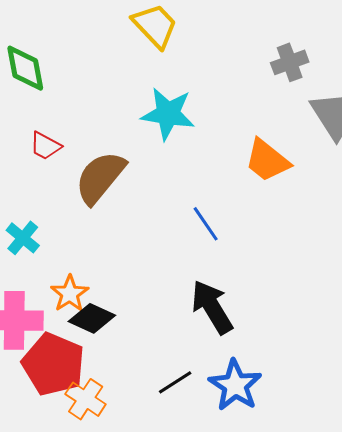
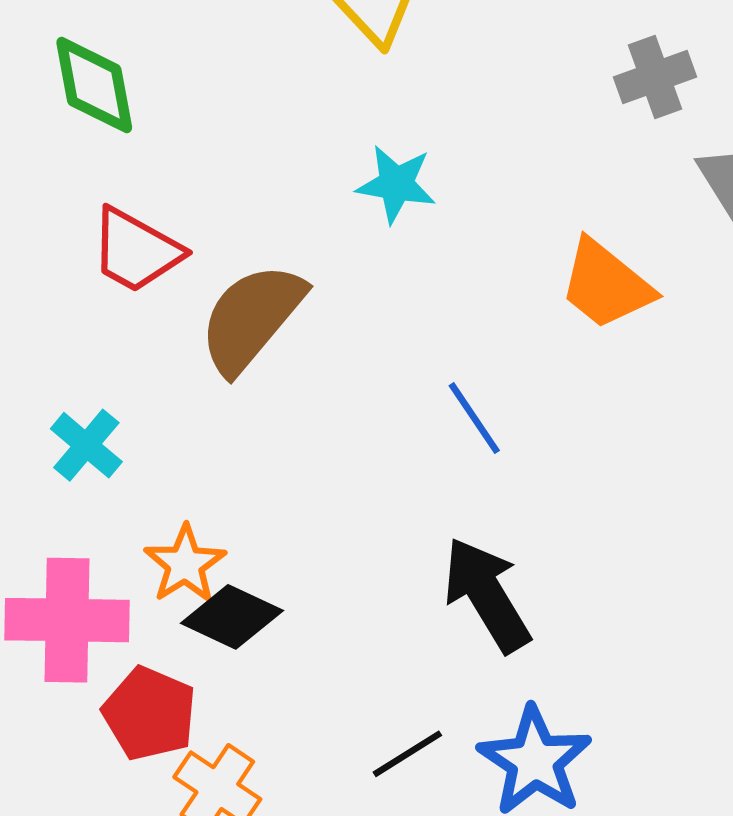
cyan star: (168, 114) -> (396, 184), size x0.7
red trapezoid: (45, 146) -> (136, 250), size x1.4
red pentagon: (53, 364) -> (150, 714), size x0.7

